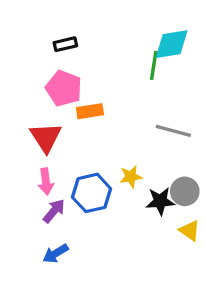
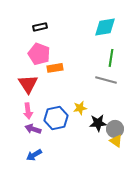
green line: (154, 65) -> (111, 58), moved
gray circle: (185, 191) -> (115, 129), moved
purple arrow: (54, 211) -> (33, 129), turned -112

